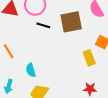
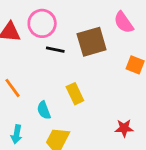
yellow rectangle: (89, 58) -> (75, 94), moved

